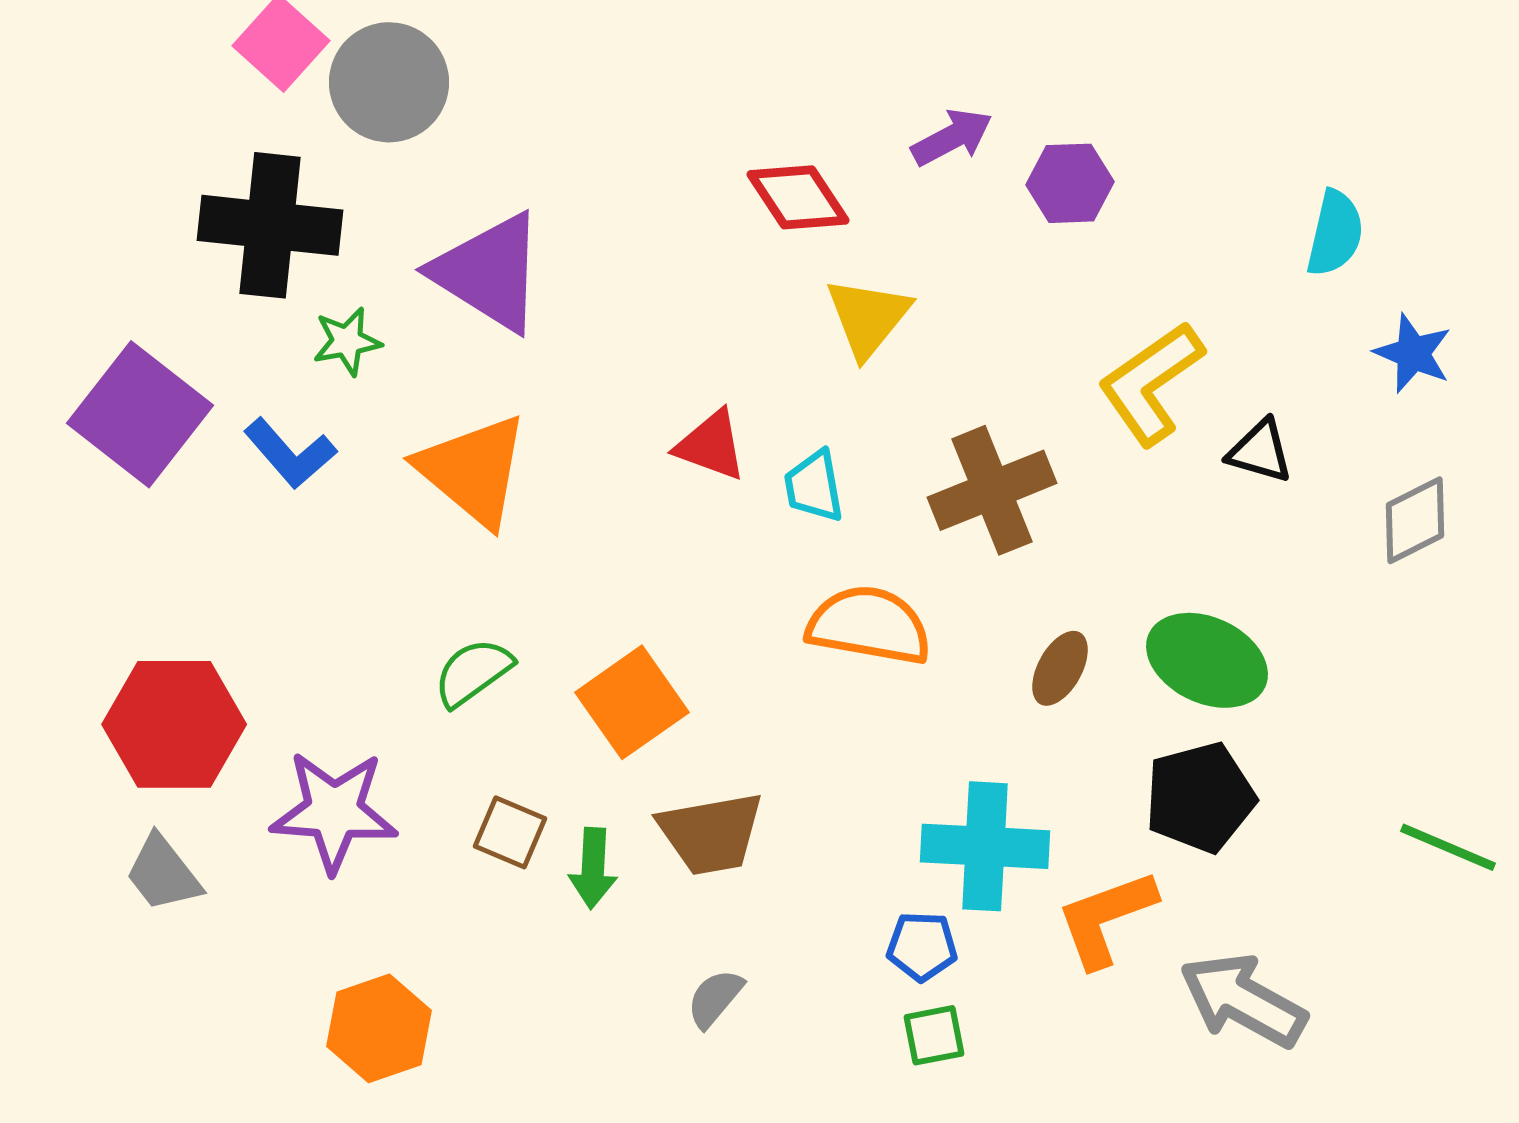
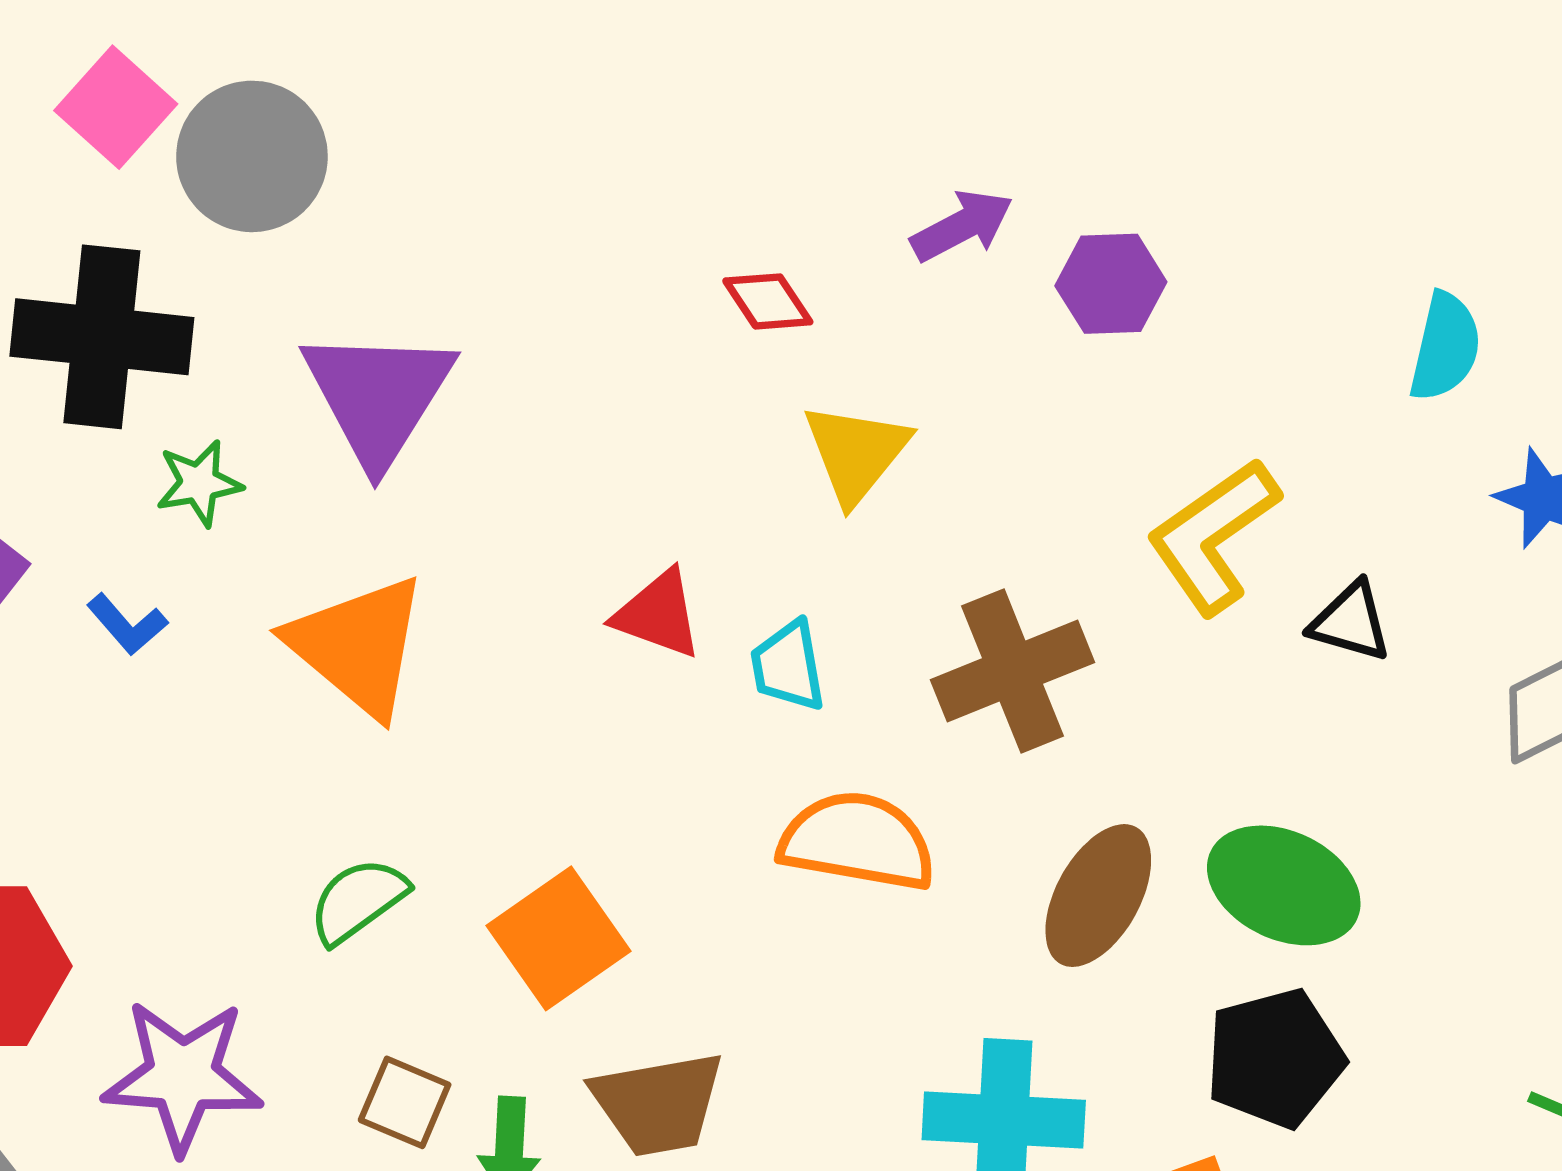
red diamond: (798, 197) -> (768, 301), size x0.7
purple triangle: (489, 272) -> (378, 396), turned 30
blue L-shape: (290, 453) -> (127, 624), size x0.7
brown ellipse: (1060, 668) -> (1098, 896), size x1.5

